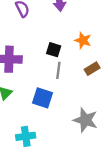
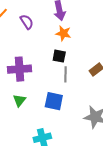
orange star: (83, 40) -> (63, 33), moved

